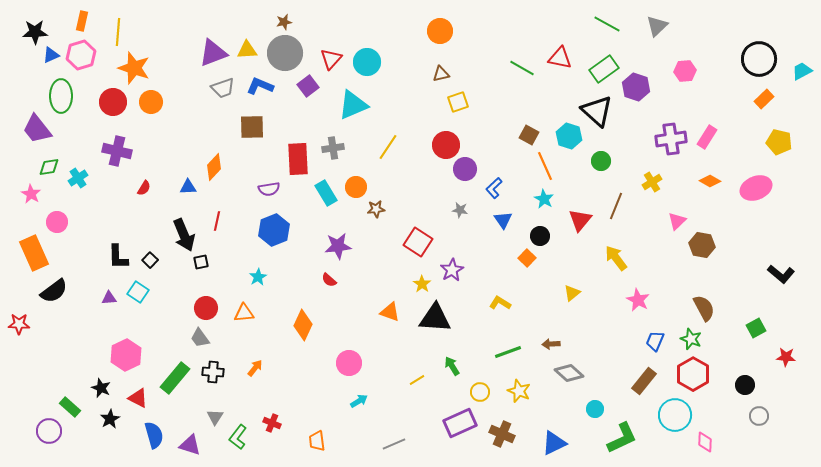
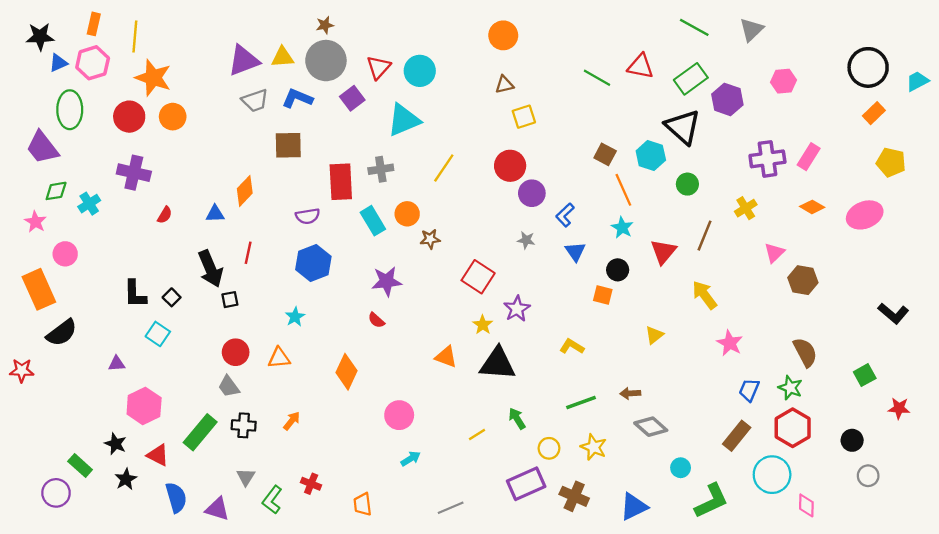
orange square: (527, 258) -> (603, 295), turned -30
purple triangle: (109, 298) -> (117, 364), moved

